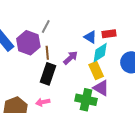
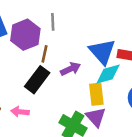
gray line: (46, 27) -> (53, 22), turned -48
blue triangle: (90, 37) -> (102, 52), size x1.6

